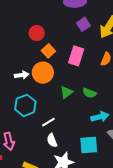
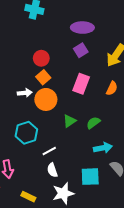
purple square: (83, 24) -> (81, 50), moved
orange square: (48, 51) -> (43, 77), moved
white arrow: (22, 75) -> (25, 93), moved
green semicircle: (89, 93) -> (93, 123), turned 120

